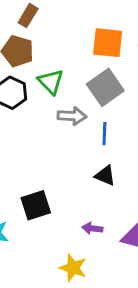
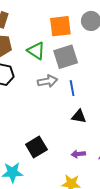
green triangle: (51, 82) -> (36, 51), moved
gray square: (105, 87) -> (66, 57), turned 30

